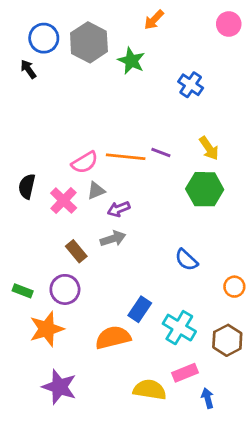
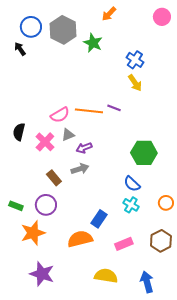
yellow arrow: (209, 148) -> (135, 83), moved
green hexagon: (205, 189) -> (144, 153), moved
cyan cross: (179, 328) -> (131, 205), moved, size x0.7
pink rectangle: (185, 373) -> (124, 244), moved
blue arrow: (208, 398) -> (147, 282), size x1.5

